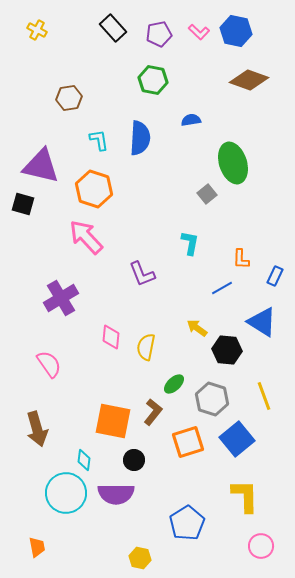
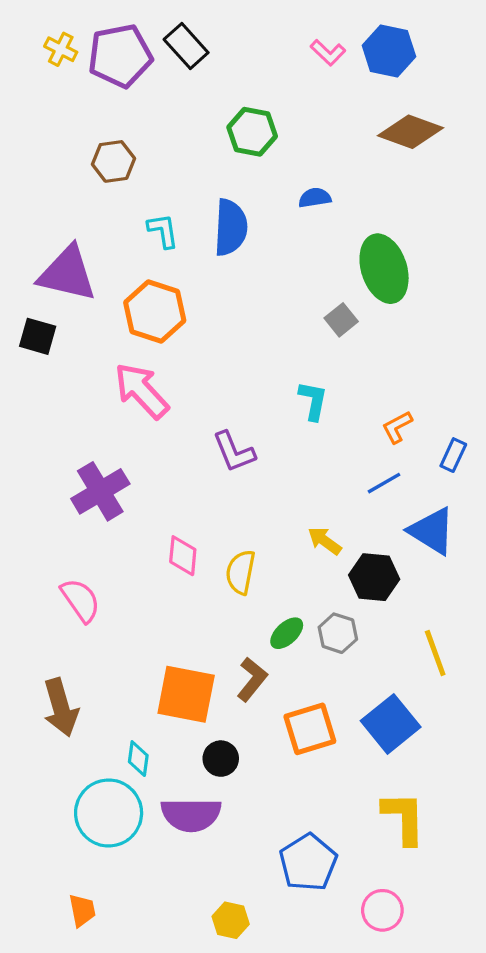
purple pentagon: (159, 34) -> (120, 56), moved, size x1.5
orange L-shape: (241, 259) -> (397, 427), turned 60
blue line: (222, 288) -> (384, 483), moved
gray hexagon: (212, 399) -> (338, 633), moved, size x0.7
pink circle: (261, 546) -> (382, 910), moved
orange trapezoid: (37, 547) -> (82, 910), moved

